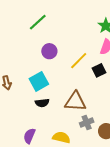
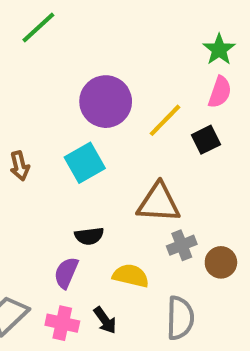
green line: (38, 22) -> (38, 27), moved
purple circle: (49, 51) -> (106, 102), size x1.6
black semicircle: (42, 103) -> (89, 236), moved

